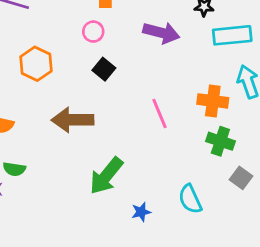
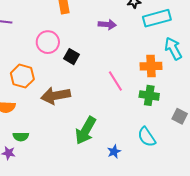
pink circle: (93, 32) -> (48, 42), moved, size x1.5
purple arrow: (161, 33) -> (107, 25), size x0.7
orange hexagon: (36, 64) -> (22, 76), moved
green cross: (220, 141) -> (149, 95), moved

